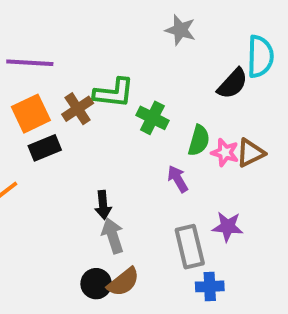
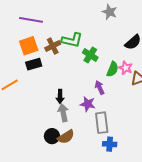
pink star: (225, 153) -> (126, 68), moved
purple star: (228, 227) -> (88, 104), moved

